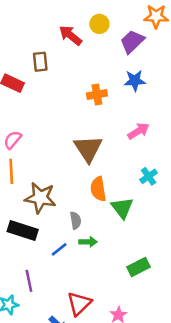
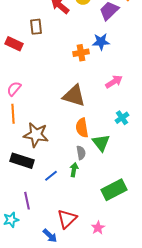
blue star: (135, 81) -> (101, 42), moved
brown triangle: (88, 149) -> (74, 96), turned -40
gray semicircle: (76, 220) -> (81, 153), moved
green arrow: (88, 242) -> (74, 170), turned -80
green rectangle: (138, 267) -> (114, 190), size x1.4

